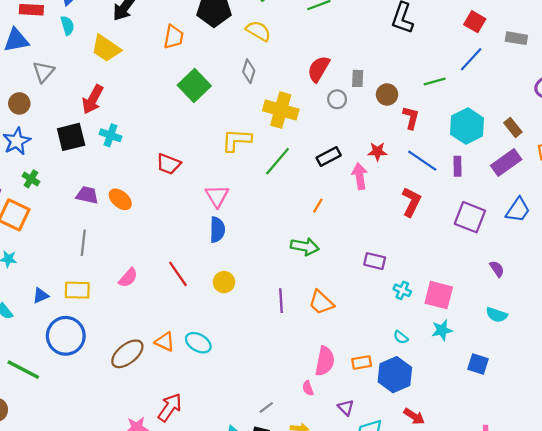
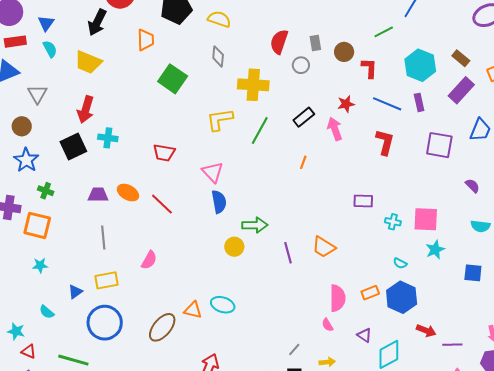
green arrow: (305, 246) -> (255, 225), moved
red line: (178, 274) -> (162, 204), moved

